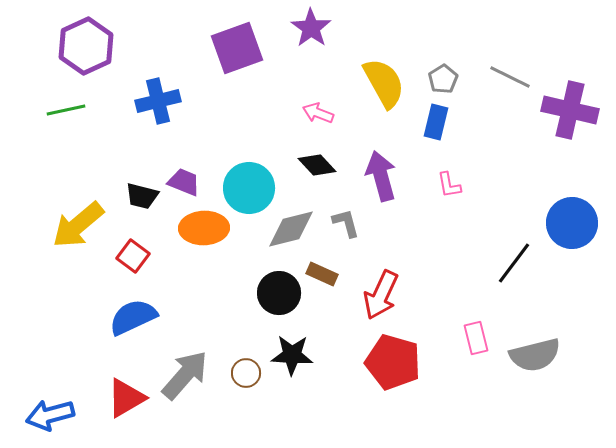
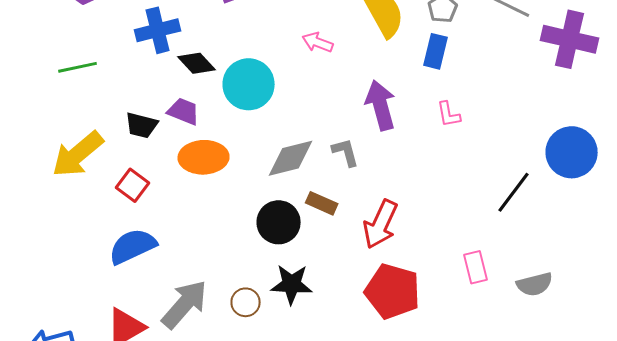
green line: (66, 110) -> (78, 67), moved
black diamond: (317, 165) -> (197, 63), moved
cyan circle: (249, 188) -> (249, 84), moved
gray semicircle: (535, 355) -> (535, 284), size x0.7

